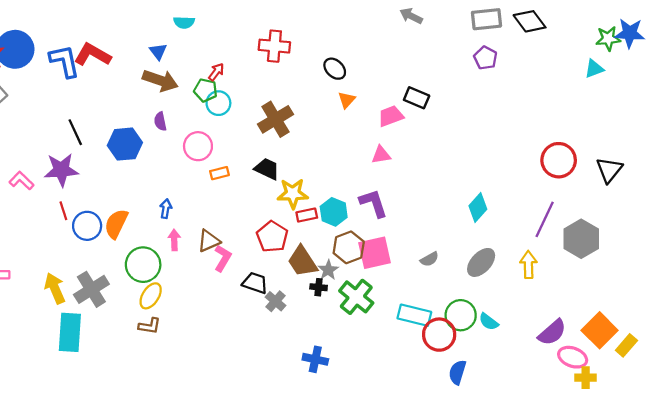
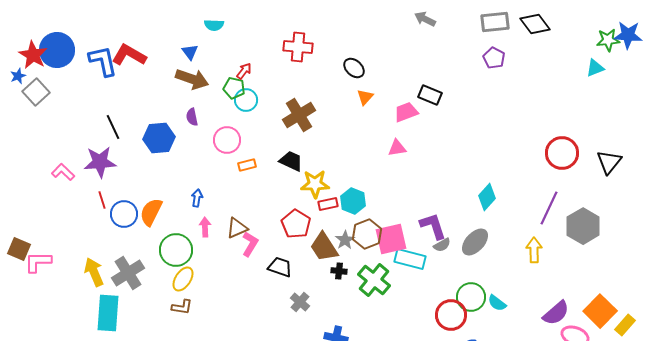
purple L-shape: (373, 203) -> (433, 226), moved
gray ellipse: (481, 262) -> (475, 242), moved
gray star: (328, 270) -> (345, 240), moved
gray cross: (275, 301) -> (300, 302), moved
cyan rectangle: (414, 315) -> (410, 259), moved

